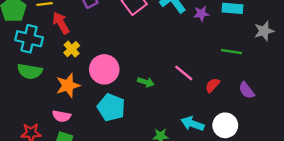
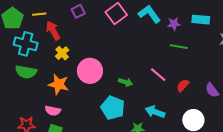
green line: (231, 52) -> (179, 47), moved
orange star: (68, 85) -> (59, 84), turned 30
cyan pentagon: (111, 107) -> (113, 108), moved
cyan arrow: (192, 124) -> (155, 112), moved

